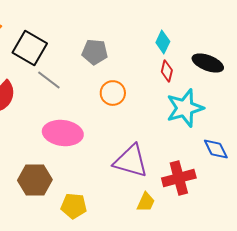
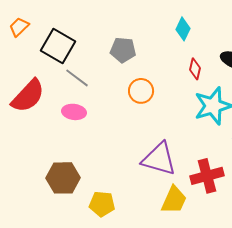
cyan diamond: (163, 42) -> (183, 29), moved
pink ellipse: (63, 133) -> (74, 112), moved, size x0.6
yellow trapezoid: (146, 202) -> (174, 200), size x1.4

